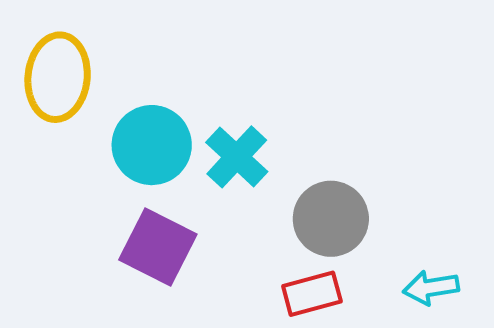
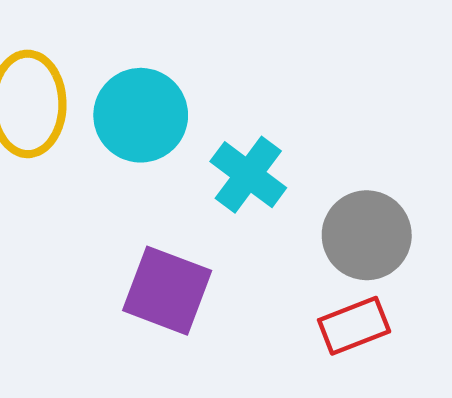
cyan circle: (152, 145) -> (141, 115), moved

